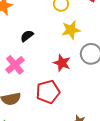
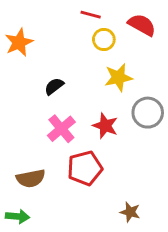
pink cross: (15, 65) -> (61, 129), moved

